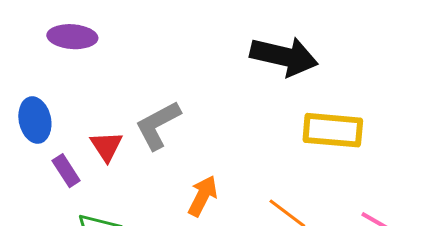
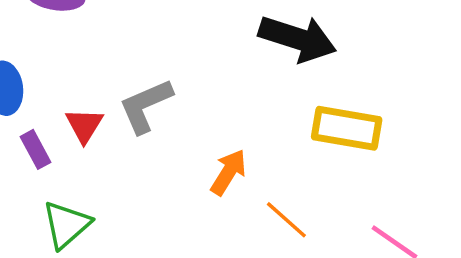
orange arrow: (203, 196) -> (228, 172), moved

